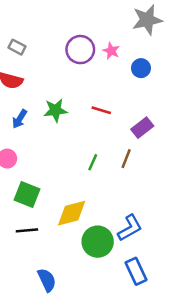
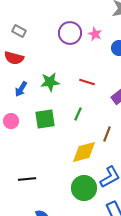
brown line: (126, 159) -> (107, 134), moved
green line: (93, 162) -> (78, 114), moved
green square: (27, 195) -> (45, 119), moved, turned -30
yellow diamond: (72, 213) -> (84, 152), moved

